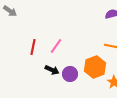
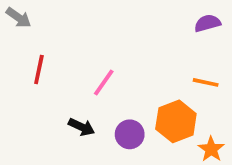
red line: (33, 47) -> (39, 69), moved
black arrow: (52, 70) -> (82, 127), moved

